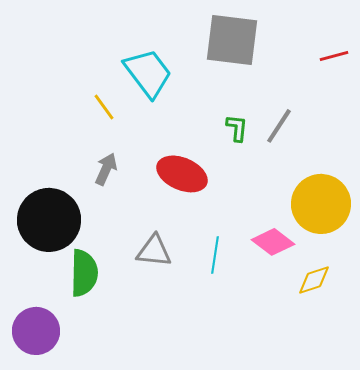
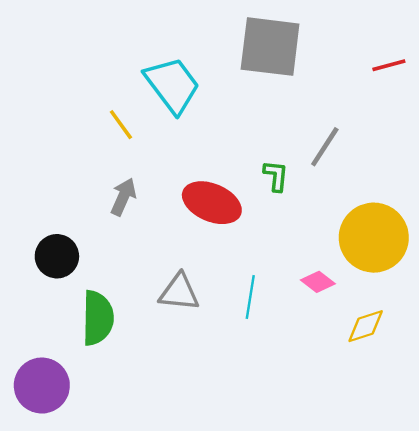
green L-shape: (237, 128) -> (276, 176), moved
black circle: (49, 220) -> (57, 256), size x0.6
pink diamond: (273, 242) -> (318, 282), size x0.7

